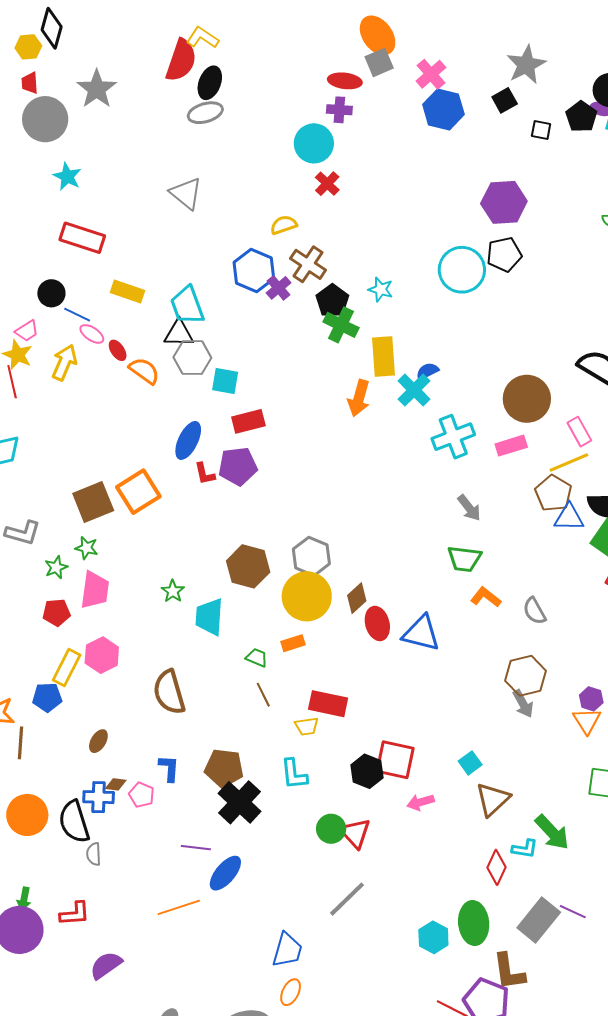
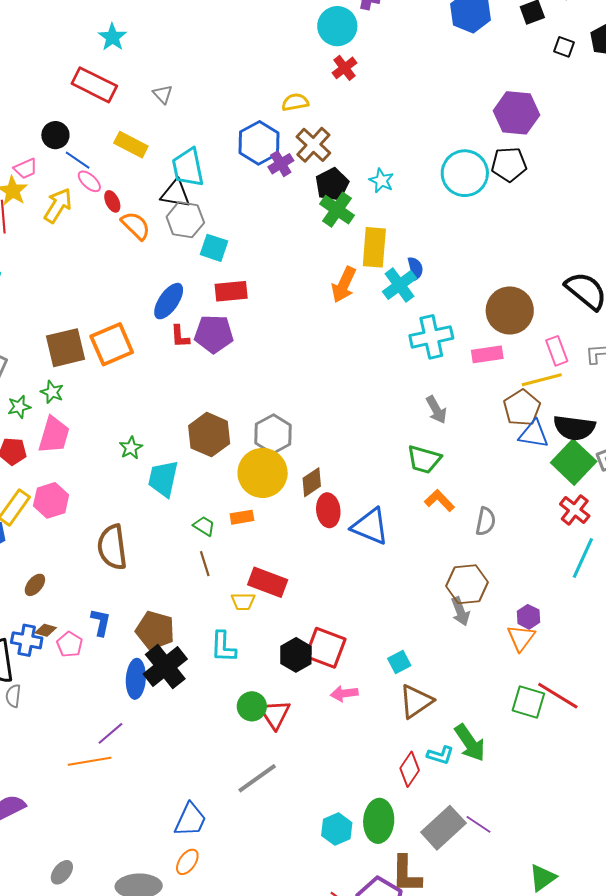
cyan star: (67, 177) -> (112, 37), moved
gray triangle: (186, 193) -> (163, 94), moved, size x0.6
blue semicircle: (427, 371) -> (415, 268), turned 95
gray semicircle: (535, 611) -> (486, 521), turned -148
purple line: (196, 848) -> (110, 733), moved, turned -56
blue ellipse: (225, 873) -> (136, 679), moved, turned -45

